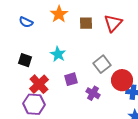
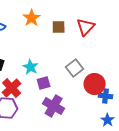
cyan star: (58, 54) -> (31, 67), moved
purple cross: (93, 93) -> (54, 106), moved, size x1.5

